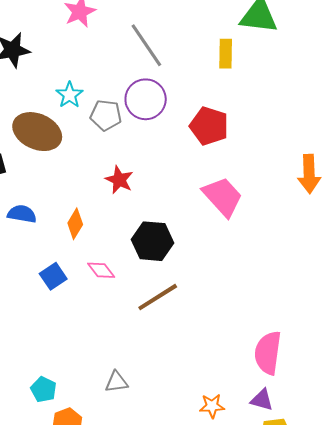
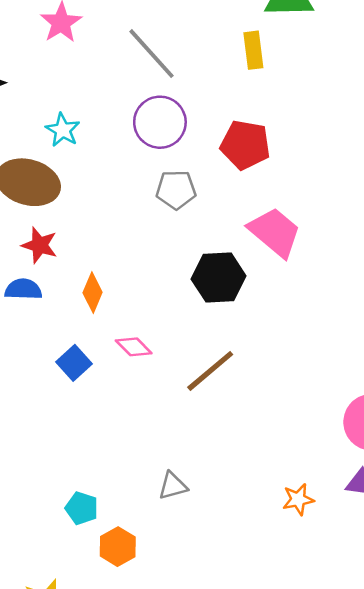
gray pentagon: (106, 115) -> (176, 190), moved
red star: (119, 180) -> (40, 245), moved
black hexagon: (153, 241) -> (219, 278), moved

